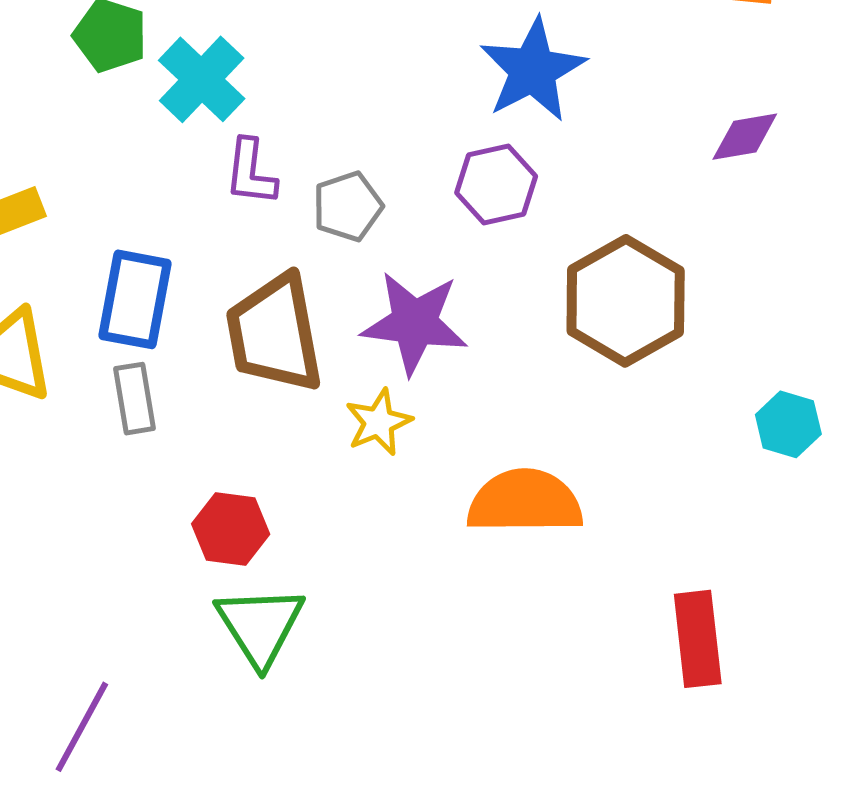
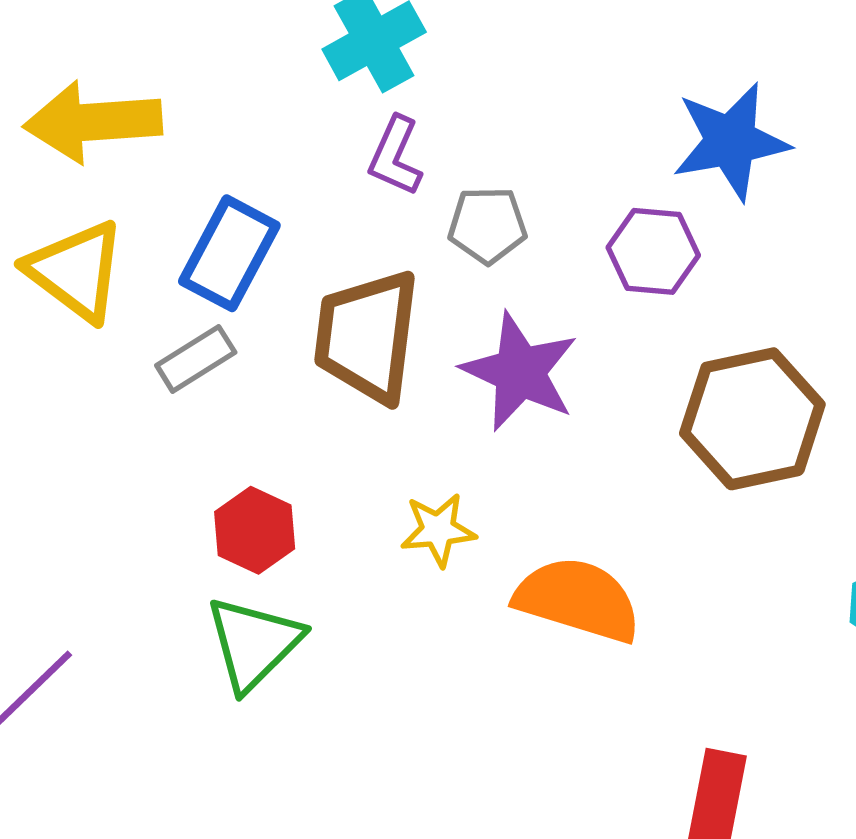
gray rectangle: (135, 399) -> (196, 359), turned 50
yellow star: (379, 422) -> (438, 530), moved

